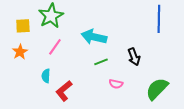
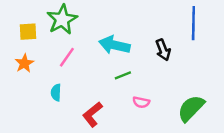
black arrow: (134, 57) -> (163, 50), moved
red L-shape: (64, 91) -> (92, 114), moved

